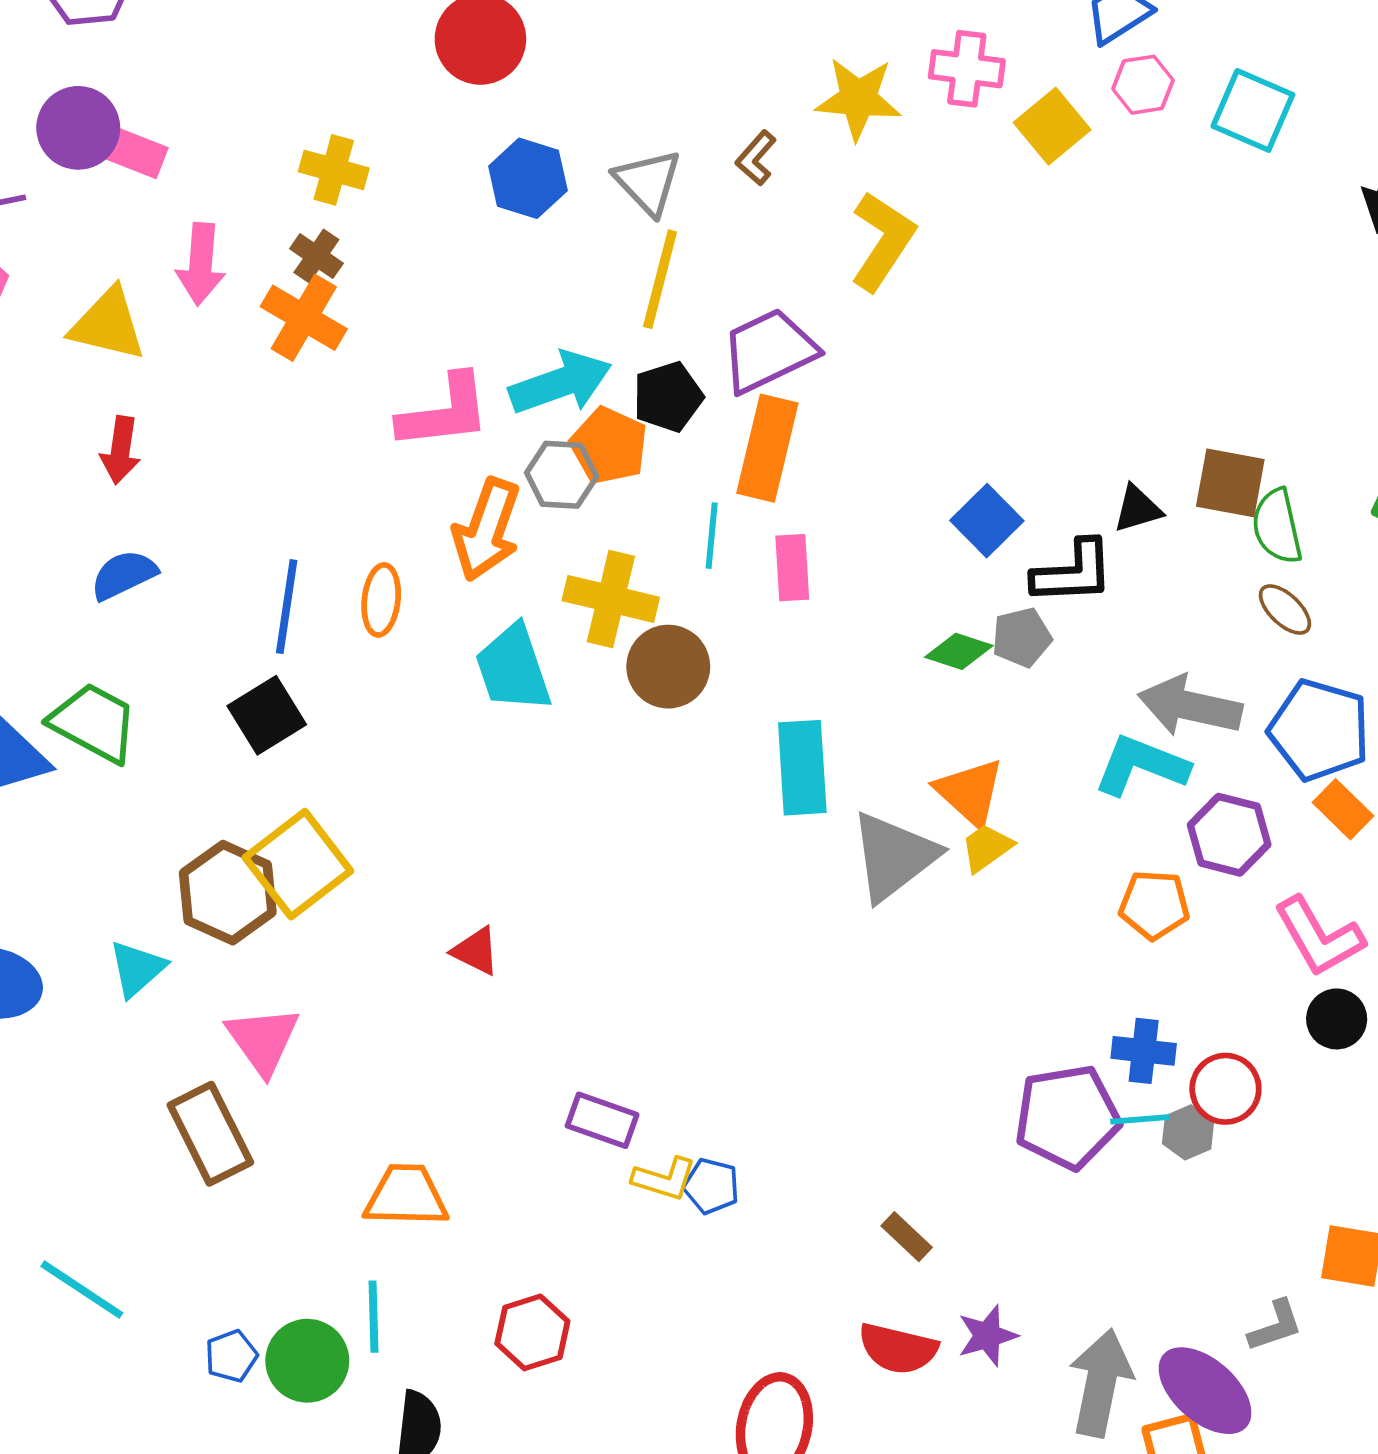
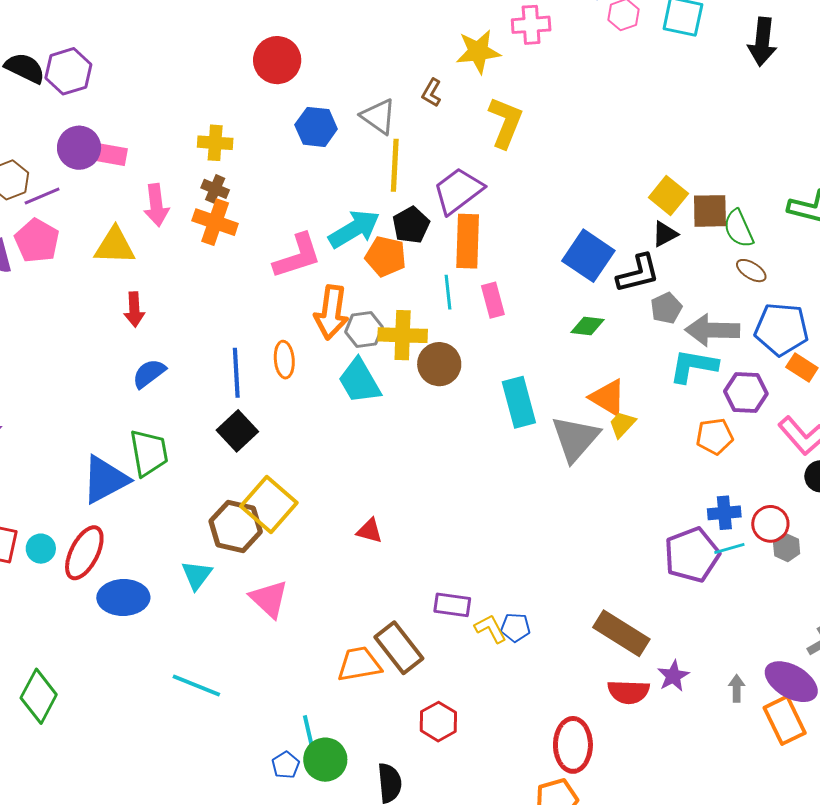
yellow square: (1052, 126) -> (668, 195), moved
gray hexagon: (562, 475) -> (364, 330), moved
blue square: (987, 521) -> (588, 256), size x1.4
gray pentagon: (1022, 637) -> (666, 308), moved
green trapezoid: (94, 723) -> (149, 453), turned 63
gray hexagon: (1188, 1132) -> (787, 548), moved
brown rectangle: (210, 1134) -> (399, 648), moved
yellow L-shape: (664, 1179) -> (490, 629), turned -124
brown rectangle: (907, 1237) -> (621, 633), size x2.0
cyan line: (82, 1290) -> (196, 685), moved
cyan line: (373, 1317) -> (309, 734), moved
gray arrow: (1101, 1383) -> (737, 688), size x0.5

